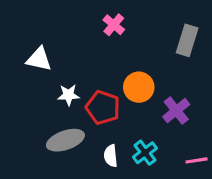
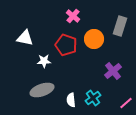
orange circle: (139, 87) -> (94, 39), moved
red pentagon: (103, 107) -> (66, 45), moved
pink line: (196, 160) -> (126, 103), turned -32

